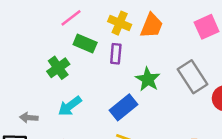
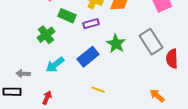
purple rectangle: (116, 54) -> (91, 24), turned 70
blue rectangle: (123, 107) -> (88, 57), moved

